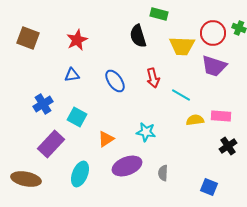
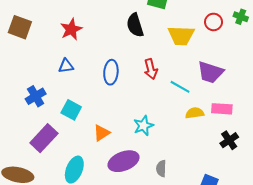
red circle: (213, 33) -> (214, 22), size x0.7
purple trapezoid: (214, 66) -> (210, 72), moved
blue ellipse: (115, 81) -> (111, 72), turned 40
cyan star: (146, 132) -> (143, 126), turned -30

